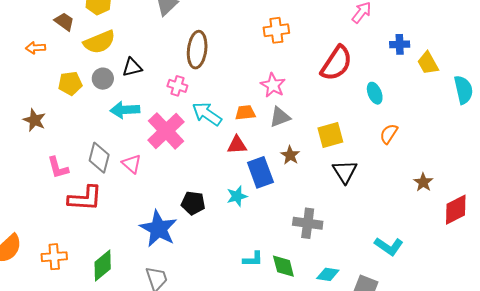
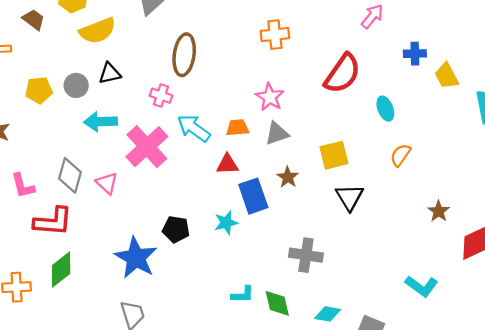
yellow semicircle: (99, 42) -> (98, 31), moved
cyan L-shape: (389, 246) -> (422, 286), moved
green diamond: (103, 265) -> (61, 269), moved

